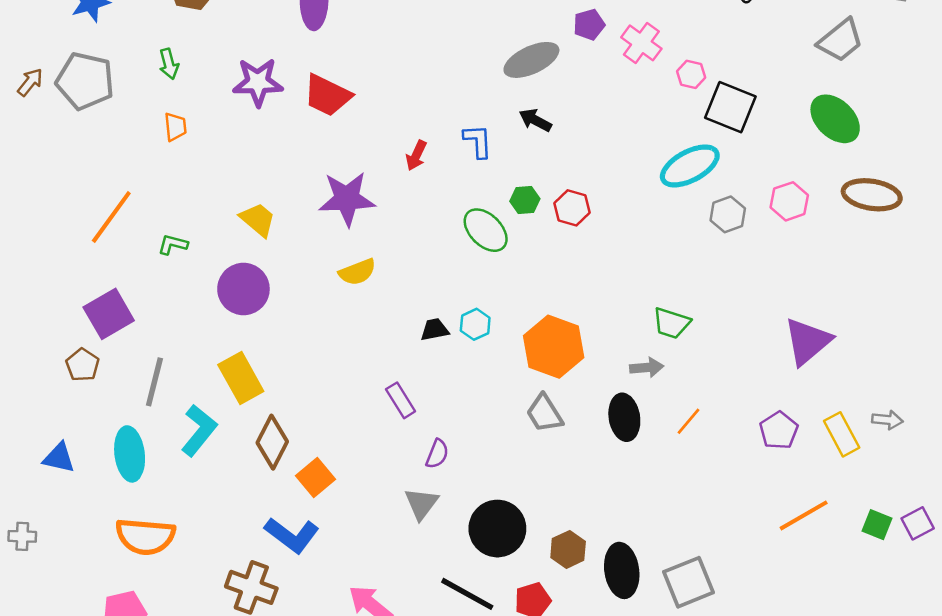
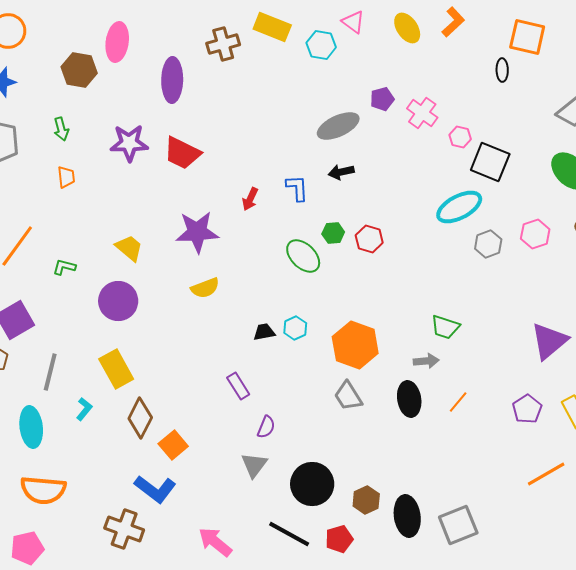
black arrow: (535, 120) -> (341, 172), turned -40
cyan L-shape: (199, 430) -> (84, 409), size x0.6

